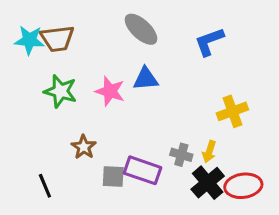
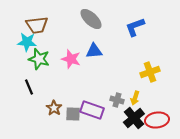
cyan star: (29, 40) -> (27, 42), moved
brown star: (84, 147) -> (54, 108), moved
black line: (45, 186) -> (29, 87), moved

